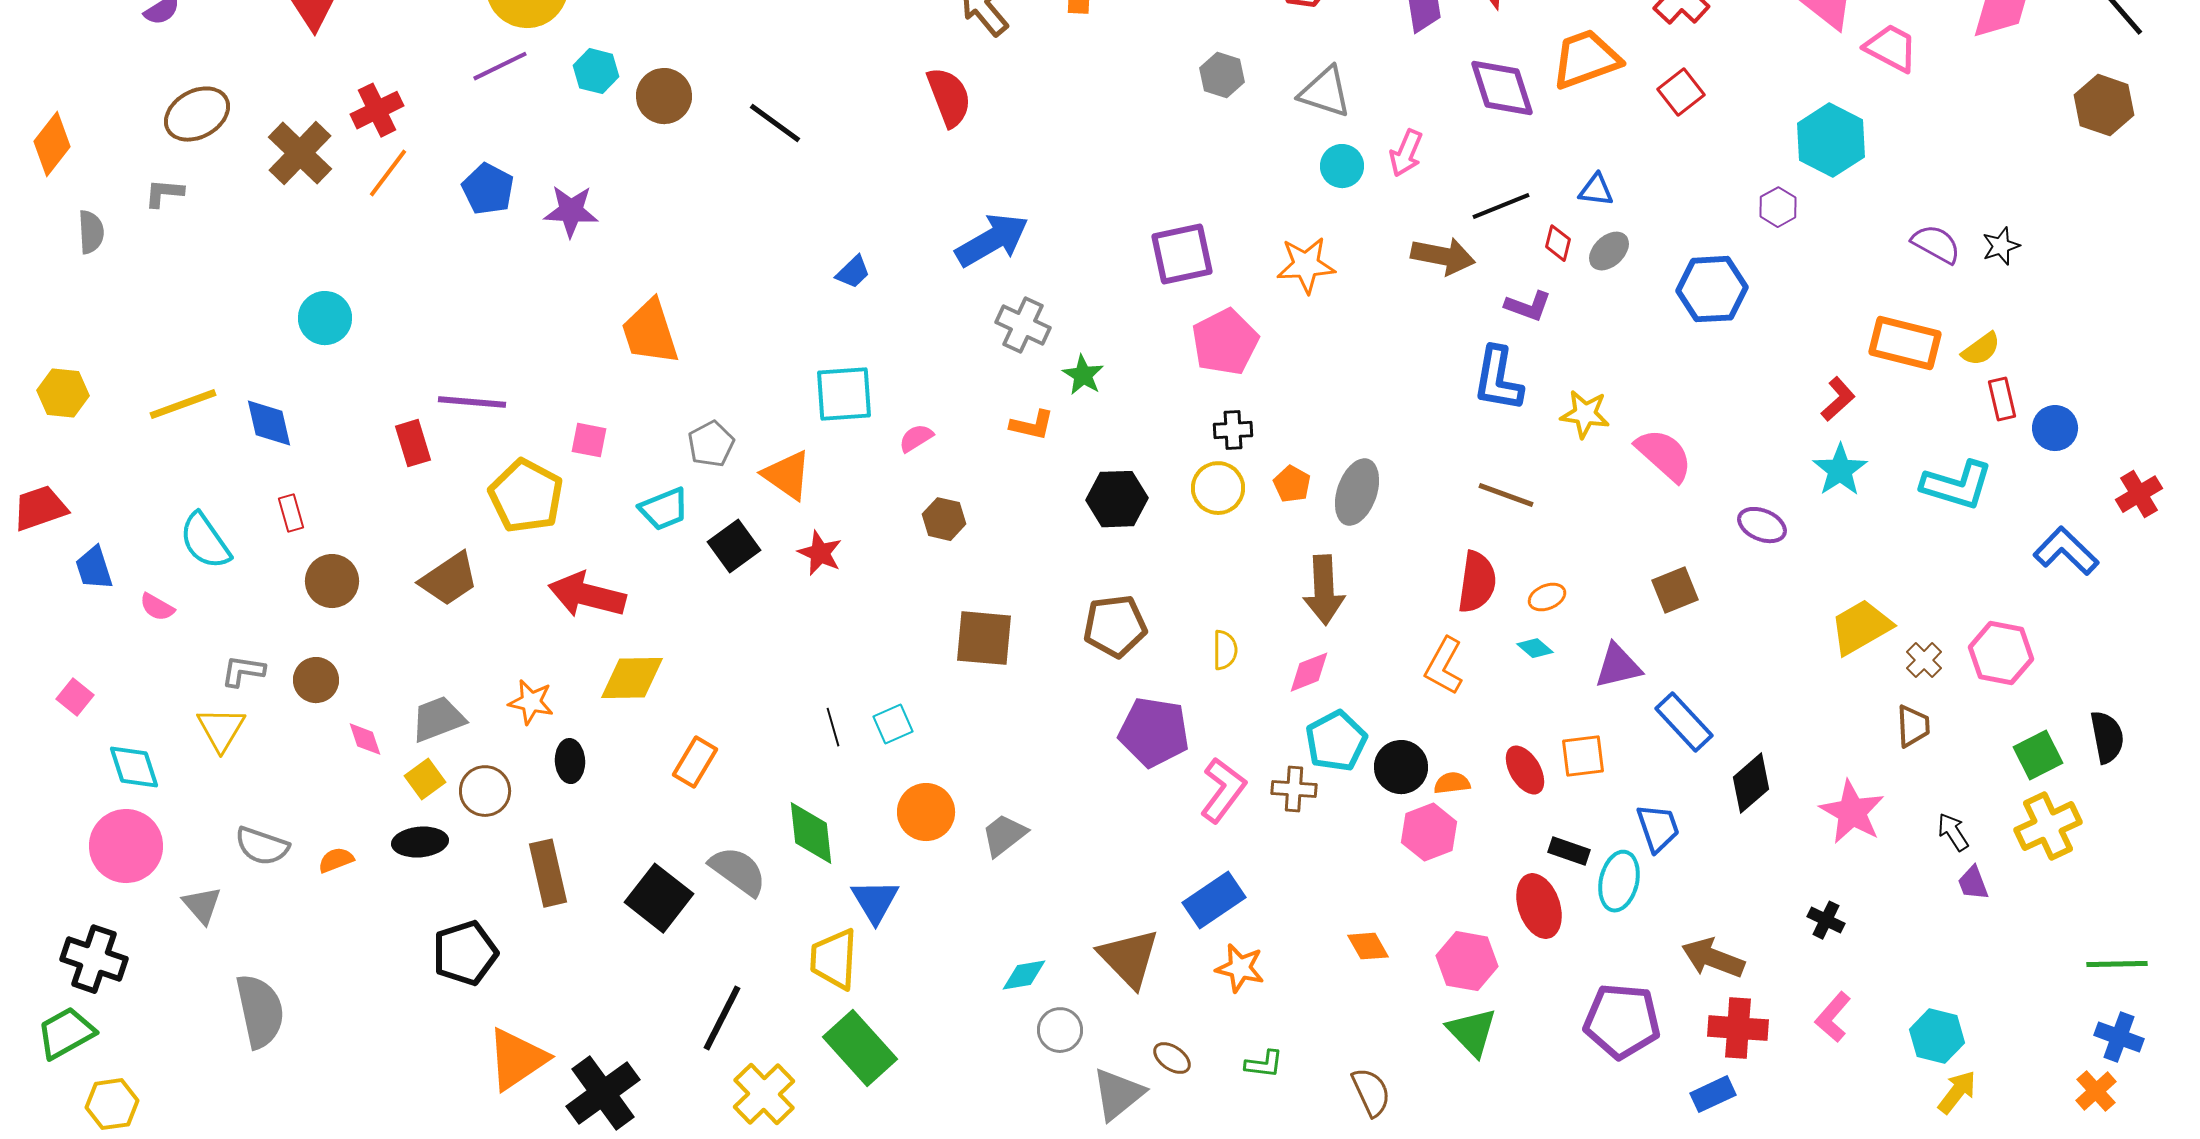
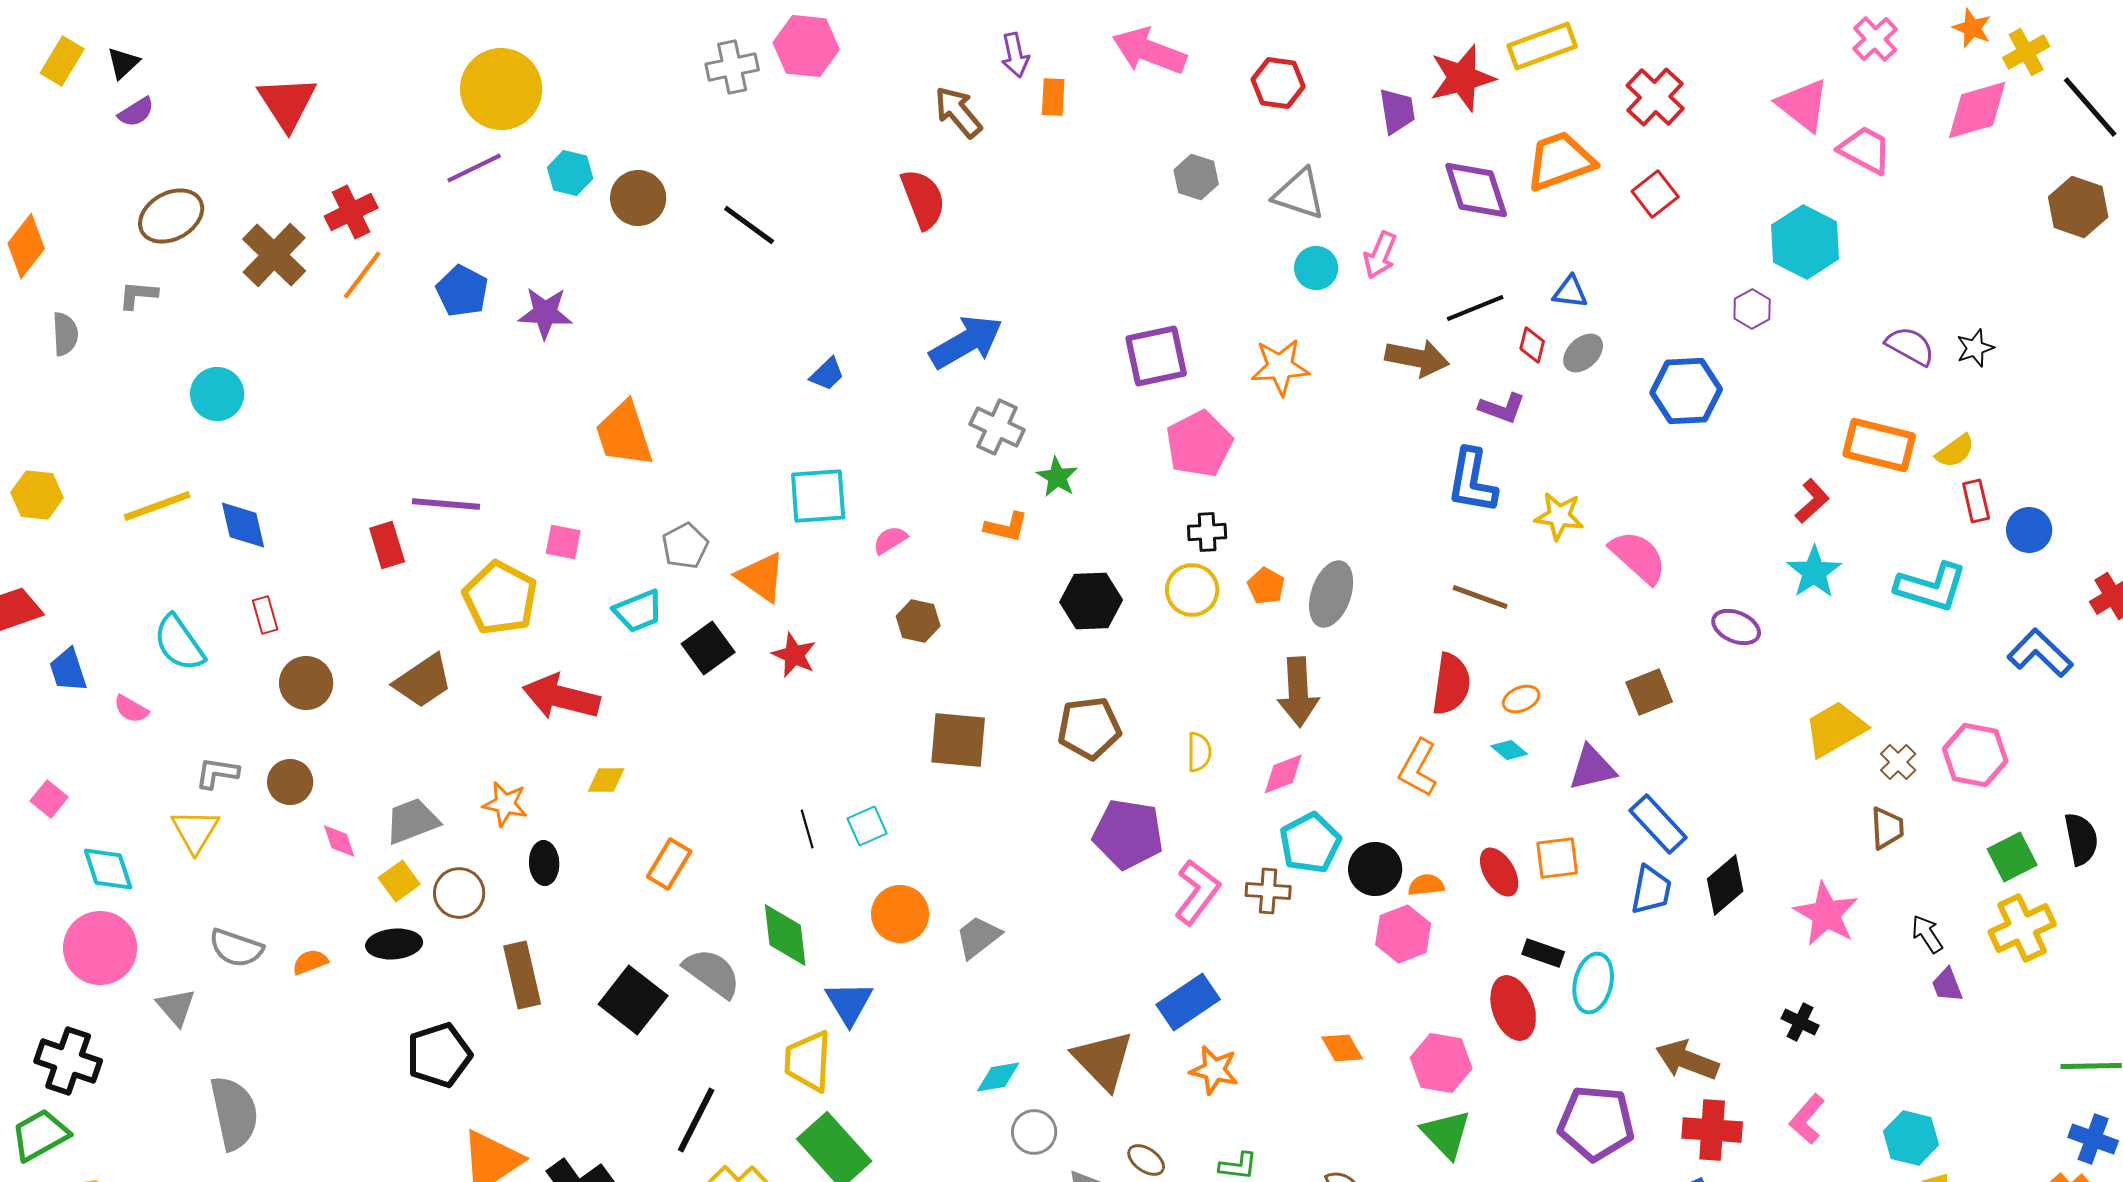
cyan circle: (325, 318) -> (217, 394), moved
yellow diamond: (632, 678) -> (606, 780), size x0.6
blue trapezoid: (1658, 828) -> (1651, 890), moved, turned 30

